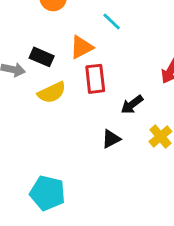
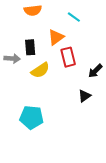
black rectangle: (42, 57) -> (30, 47), turned 70
cyan pentagon: (47, 193) -> (32, 117), moved

